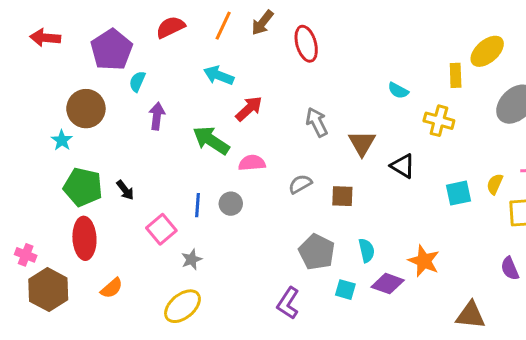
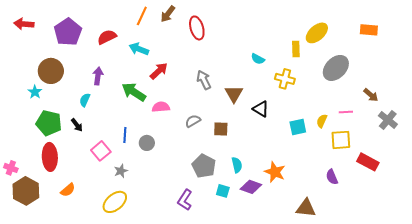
red semicircle: (170, 27) -> (107, 37), moved
cyan semicircle: (137, 81) -> (85, 100), moved
gray circle: (231, 204) -> (147, 143), moved

